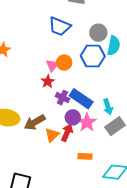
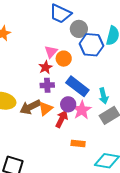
gray circle: (98, 33) -> (79, 29), moved
orange circle: (64, 63) -> (64, 59), moved
purple cross: (63, 98) -> (47, 85), moved, turned -32
orange triangle: (52, 135) -> (45, 109), moved

